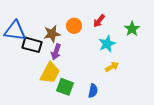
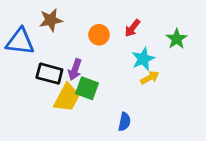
brown star: (52, 34) -> (51, 20), moved
black rectangle: (32, 45) -> (49, 74), moved
yellow arrow: (112, 67) -> (150, 78), moved
green square: (65, 87) -> (87, 88), moved

